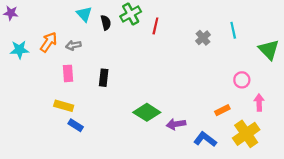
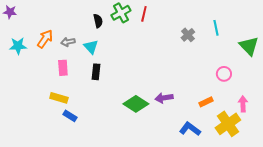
cyan triangle: (84, 14) -> (91, 47), moved
red line: (155, 26) -> (144, 14), moved
pink arrow: (259, 103) -> (243, 104), moved
purple arrow: (176, 124) -> (164, 98), moved

